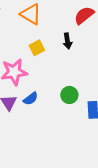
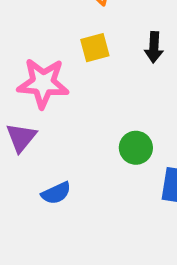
blue semicircle: (31, 99) -> (56, 193), moved

